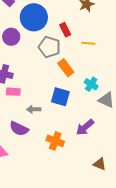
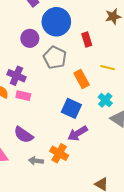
yellow line: (88, 43) -> (107, 68), moved
gray pentagon: (49, 47) -> (55, 57), moved
gray arrow: (34, 109) -> (36, 161), moved
purple arrow: (85, 127) -> (78, 133), moved

